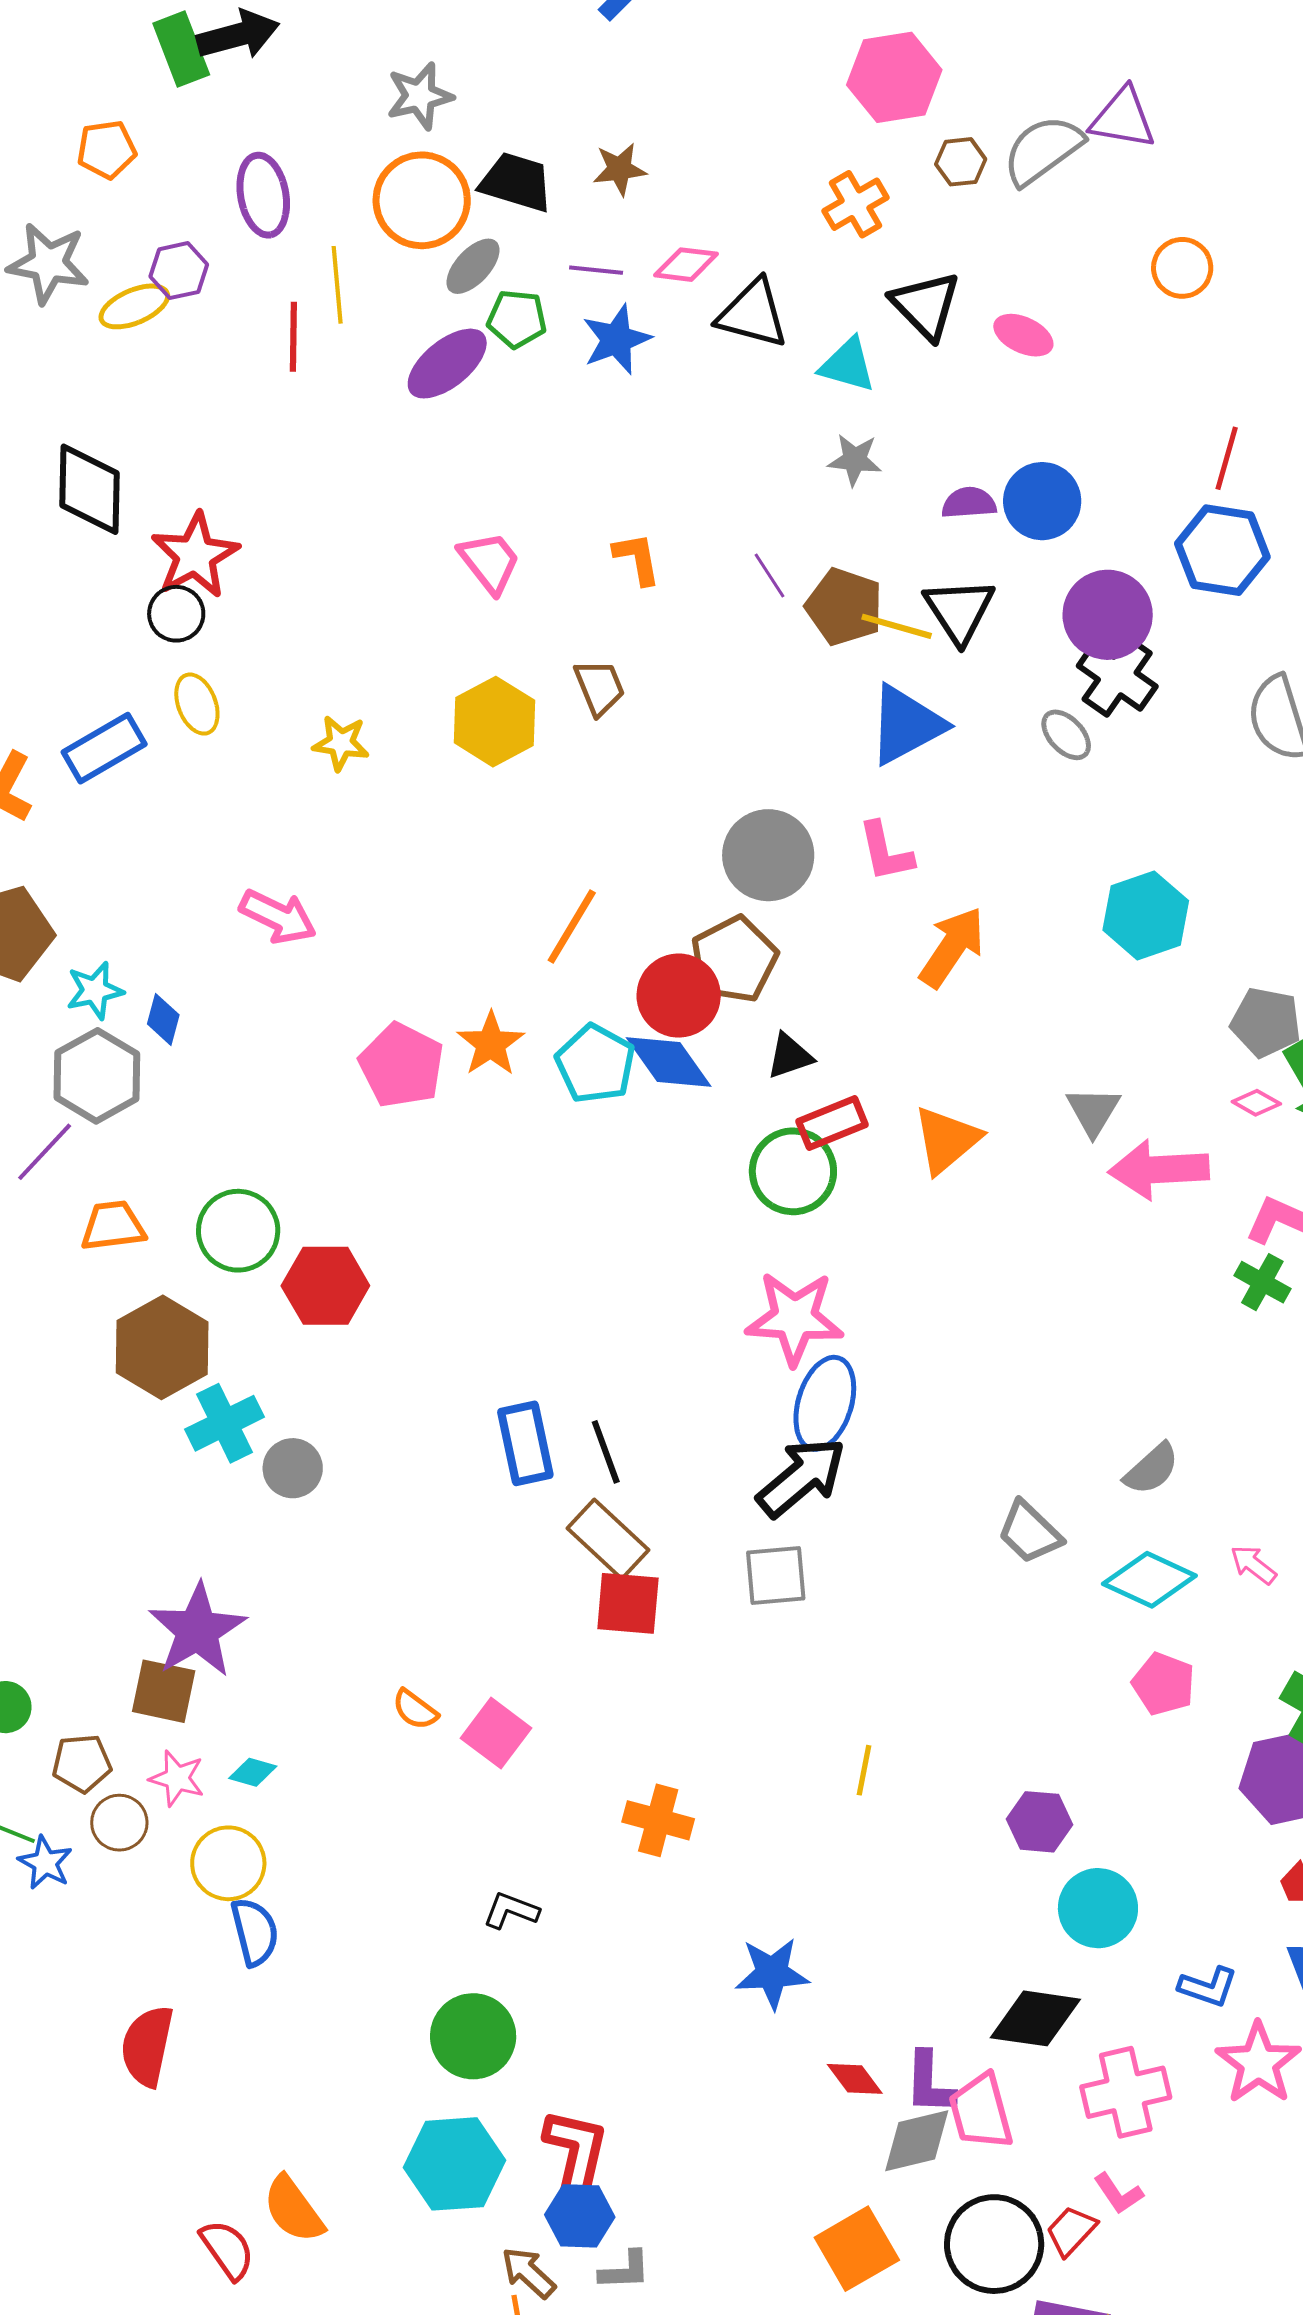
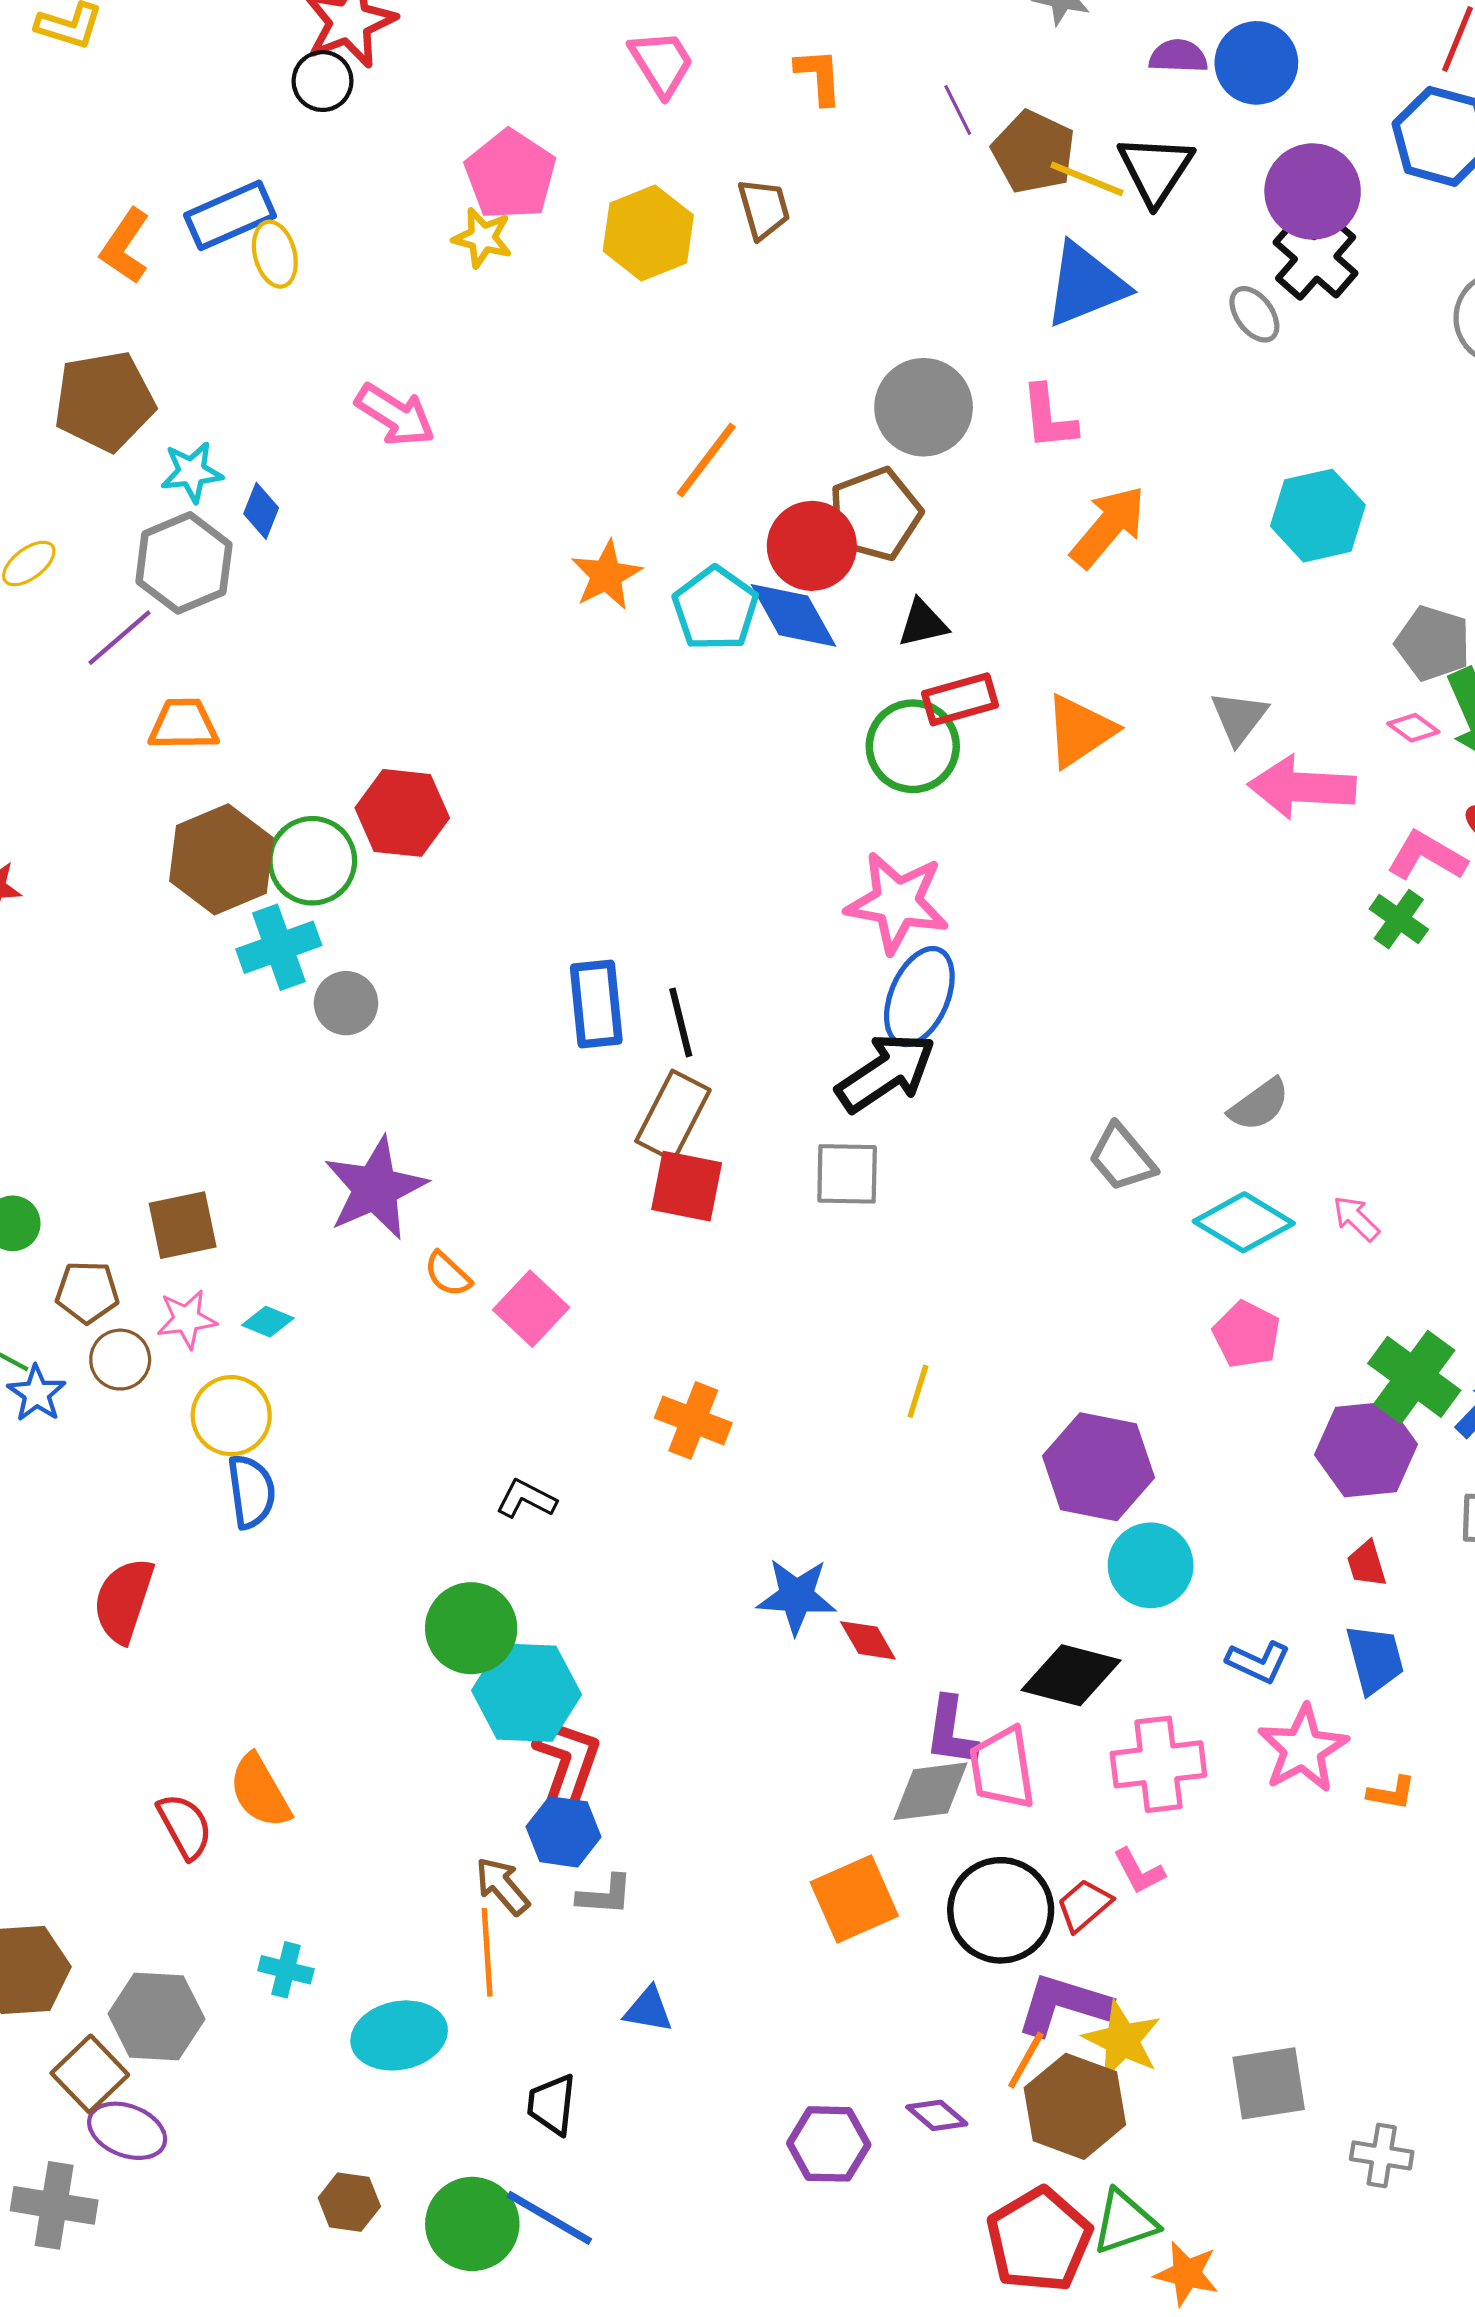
yellow ellipse: (197, 704) -> (275, 254), moved
pink pentagon: (401, 1065) -> (510, 175), moved
green circle: (238, 1231) -> (312, 861), moved
brown rectangle: (608, 1539) -> (673, 1116), turned 68
purple star: (197, 1630) -> (375, 1188), moved
brown square: (164, 1691) -> (183, 1225), turned -30
pink star: (177, 1778) -> (187, 1319), turned -30
purple hexagon: (1039, 1822) -> (1098, 1467), size x1.6
red diamond: (855, 2079) -> (868, 1640), moved
cyan hexagon: (455, 2164) -> (527, 1693), moved

